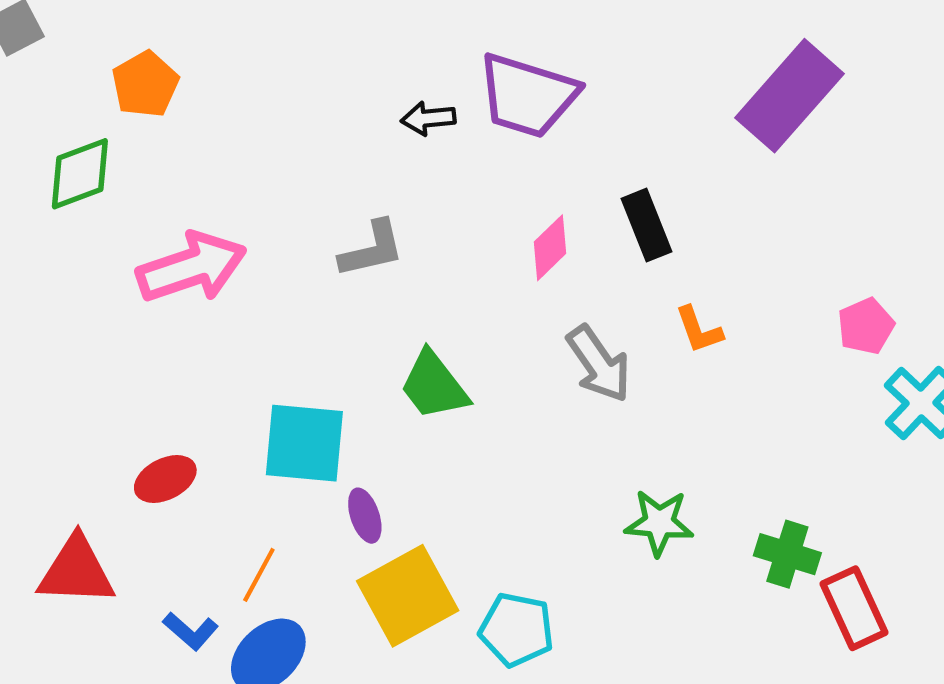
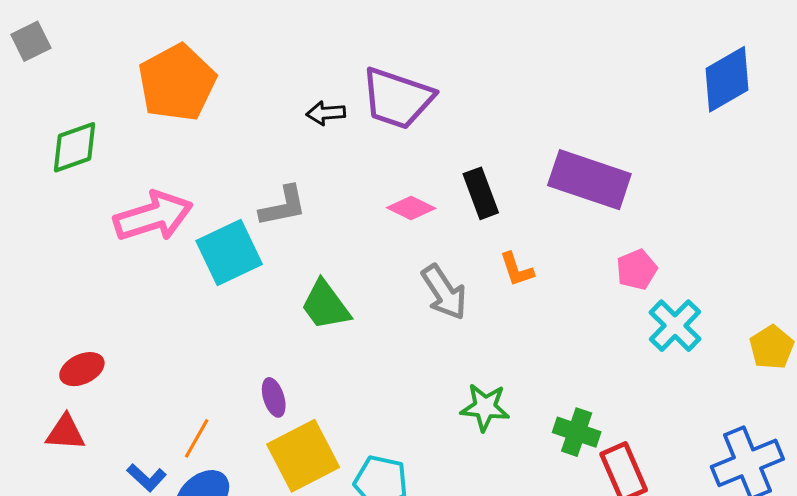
orange pentagon: (145, 84) -> (177, 83), moved, size x1.6
purple rectangle: (789, 96) -> (589, 180), moved, turned 66
pink diamond: (550, 248) -> (411, 208), turned 69
cyan square: (304, 443) -> (229, 252), moved, turned -32
red ellipse: (165, 479) -> (82, 369), moved
red triangle: (76, 571) -> (65, 433), size x0.7

